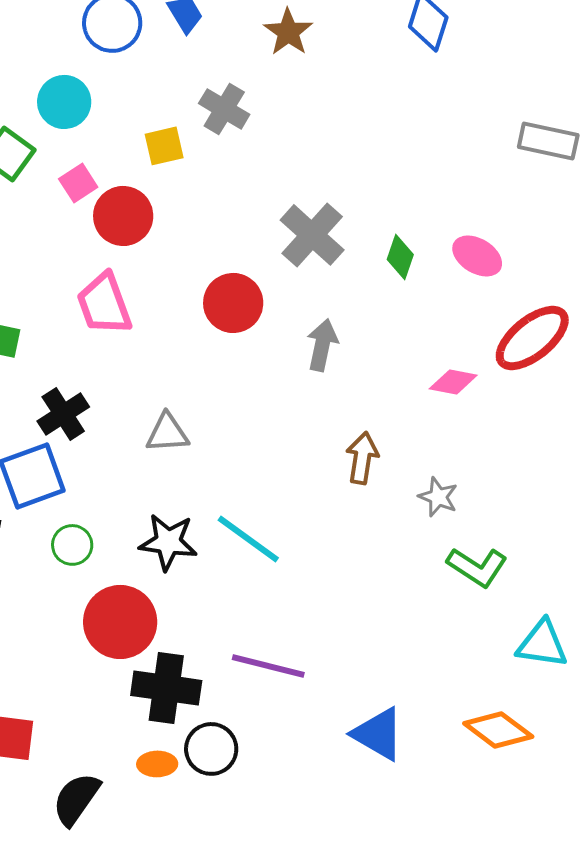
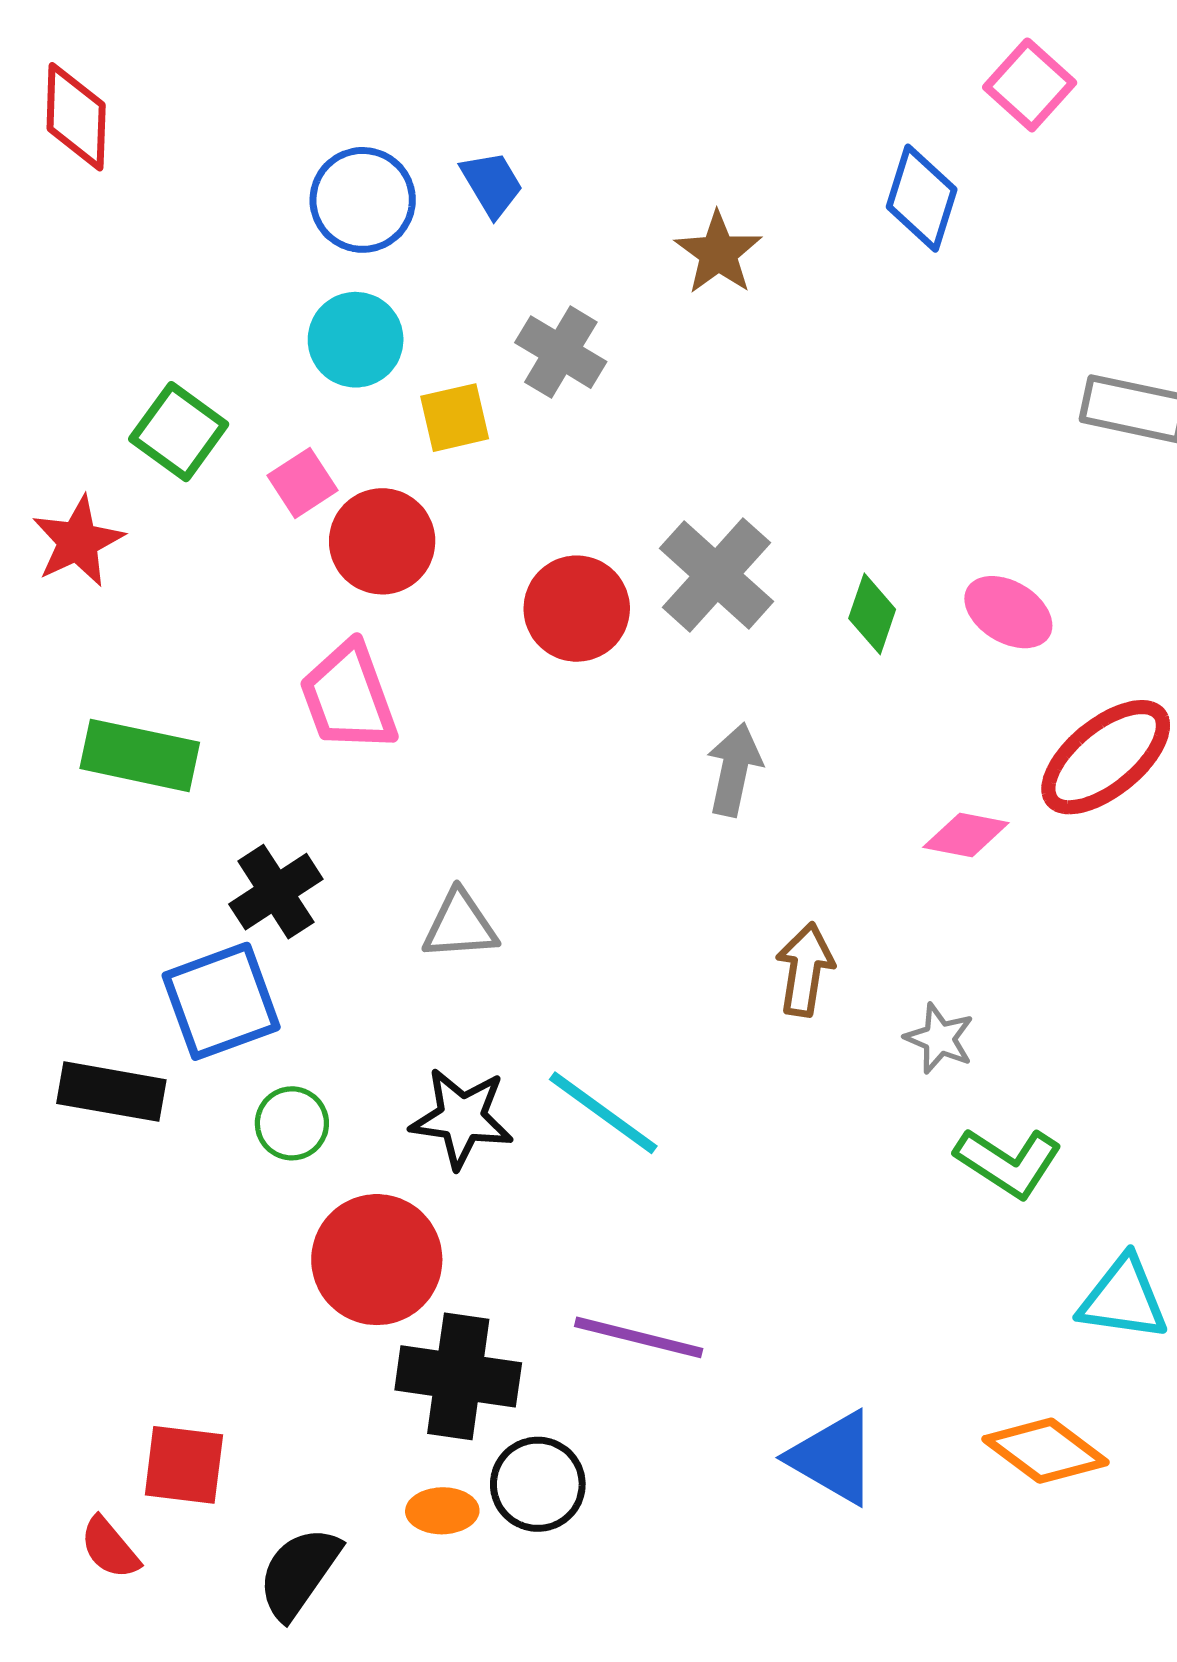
brown star: (288, 32) -> (718, 253), moved
cyan circle: (64, 102) -> (356, 340), moved
red circle: (233, 303) -> (577, 609), moved

